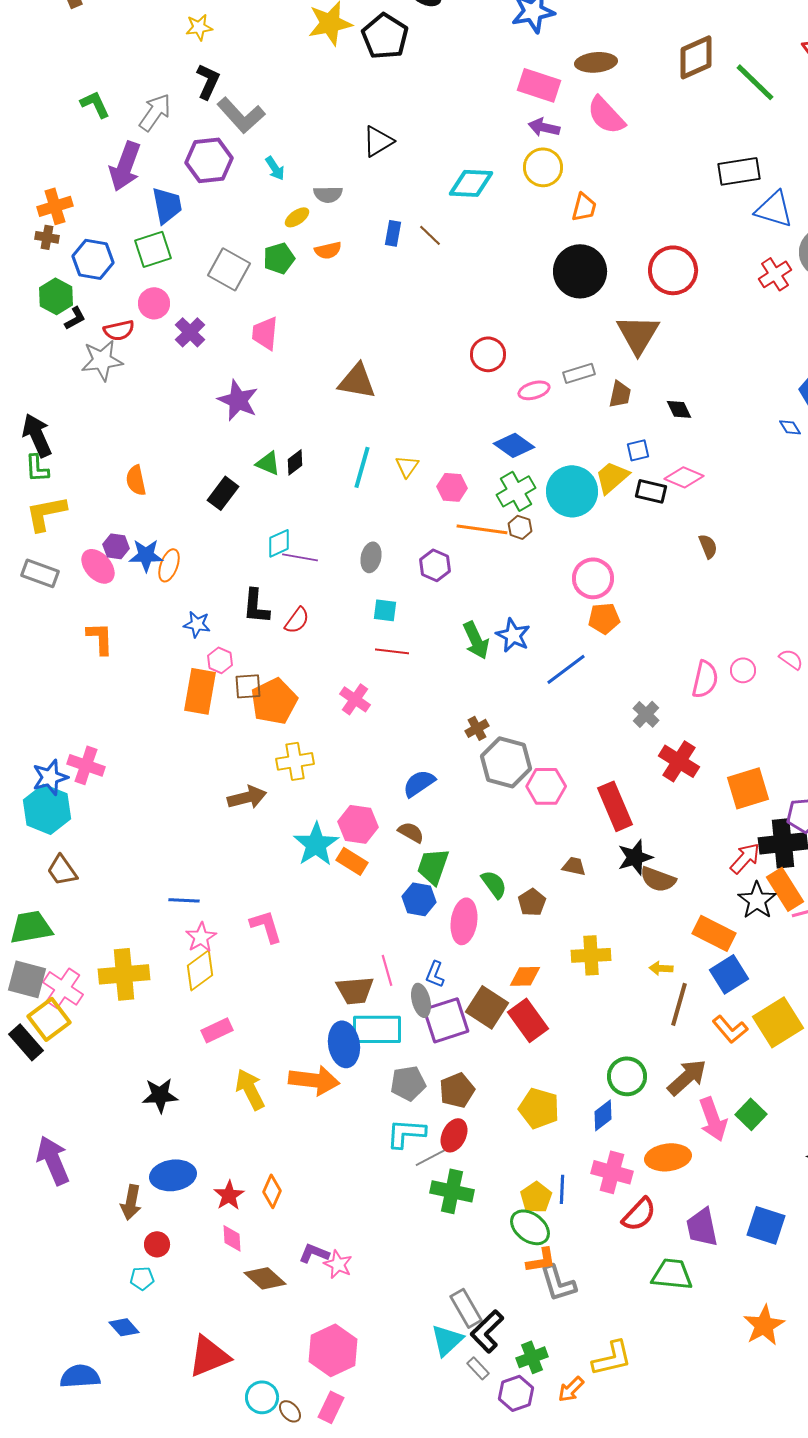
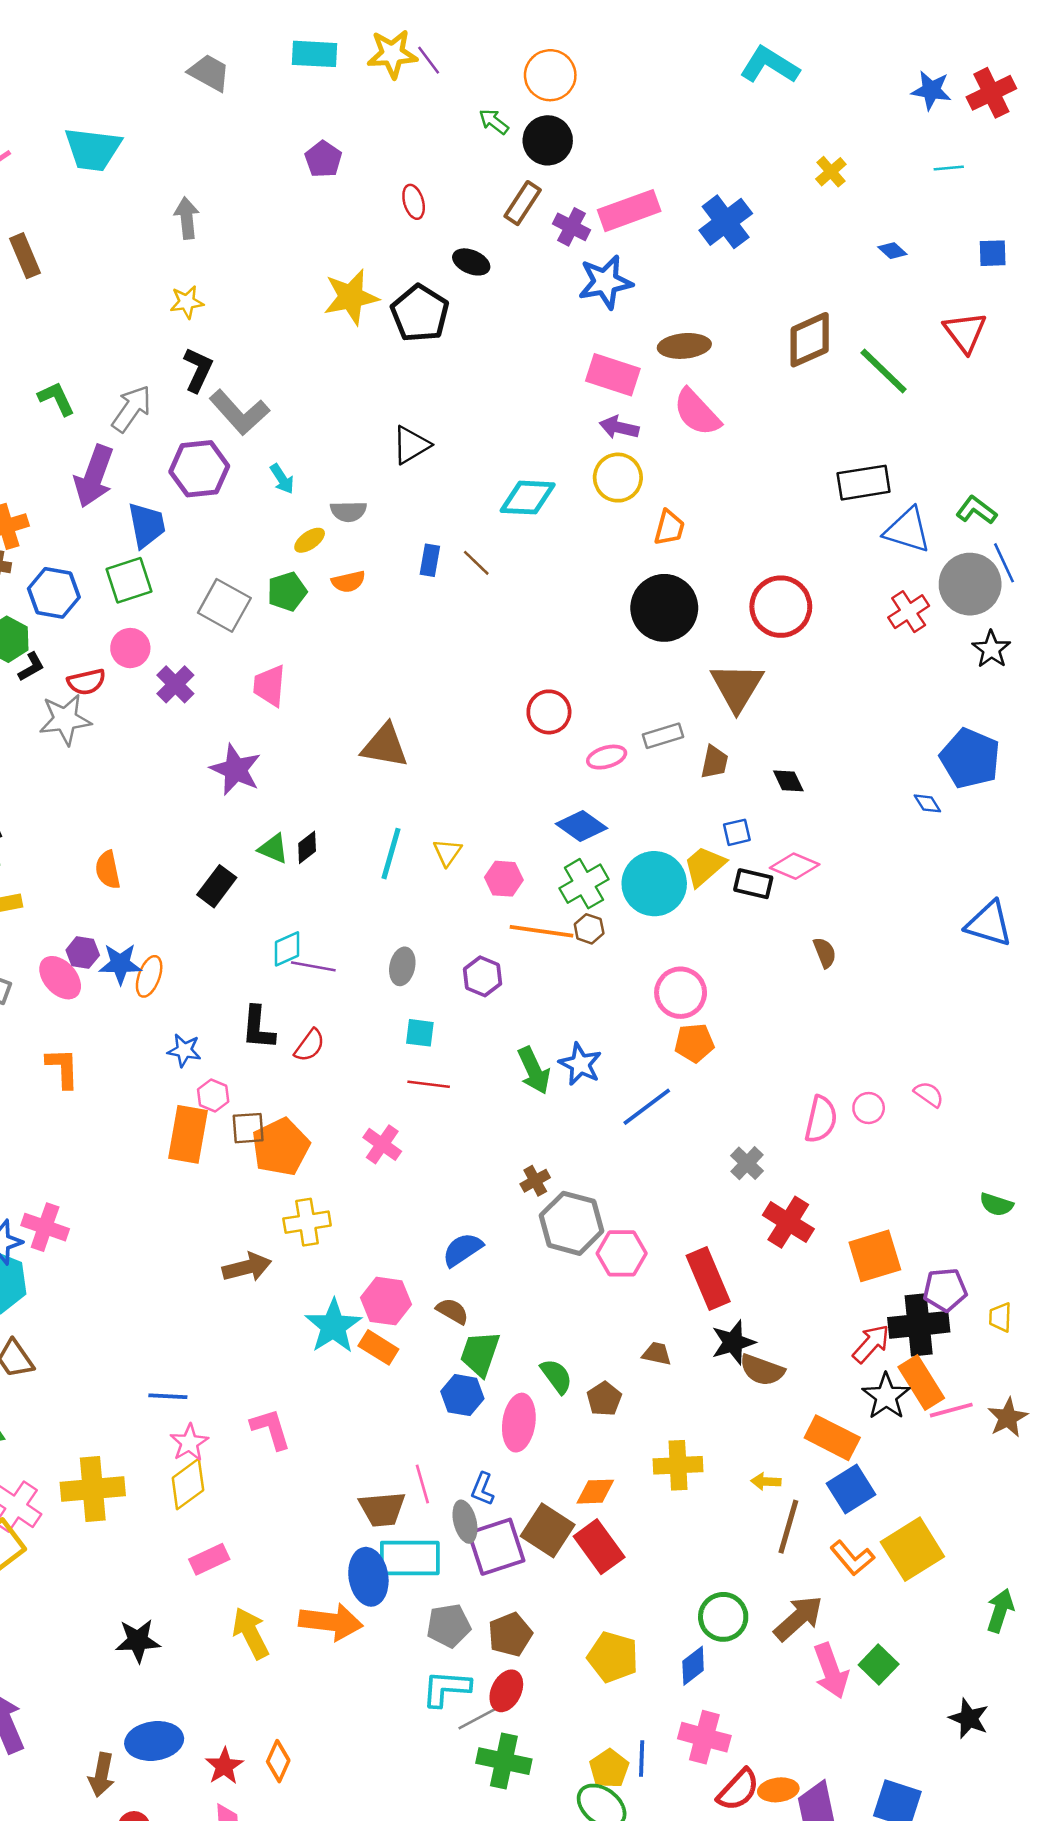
orange ellipse: (668, 1157) -> (778, 1790), moved, size x0.7

